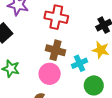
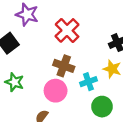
red cross: (56, 17) -> (67, 30), turned 30

